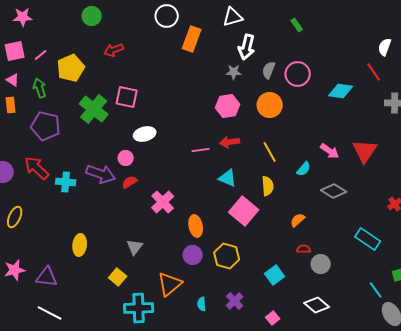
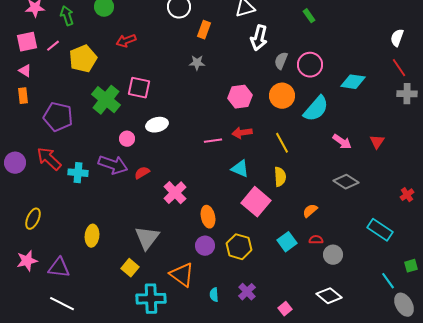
orange rectangle: (192, 39) -> (204, 30), size x0.7
gray star: (234, 72) -> (197, 63), moved
red line: (374, 72) -> (399, 68), moved
green arrow: (40, 88) -> (67, 16), moved
red triangle: (365, 151) -> (377, 142), size x0.6
pink circle: (126, 158) -> (127, 139), moved
cyan semicircle: (304, 169) -> (316, 109), moved, size x1.8
yellow ellipse: (15, 217) -> (33, 219), moved
gray triangle: (135, 247) -> (147, 238), size x1.5
cyan square: (275, 275) -> (287, 242), moved
orange triangle: (170, 284) -> (182, 275), turned -44

